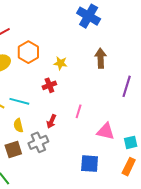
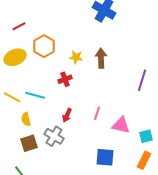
brown arrow: (101, 58) -> (101, 58), moved
pink line: (79, 111) -> (97, 113), moved
yellow semicircle: (18, 125) -> (26, 119), moved
gray cross: (38, 142) -> (54, 136), turned -36

